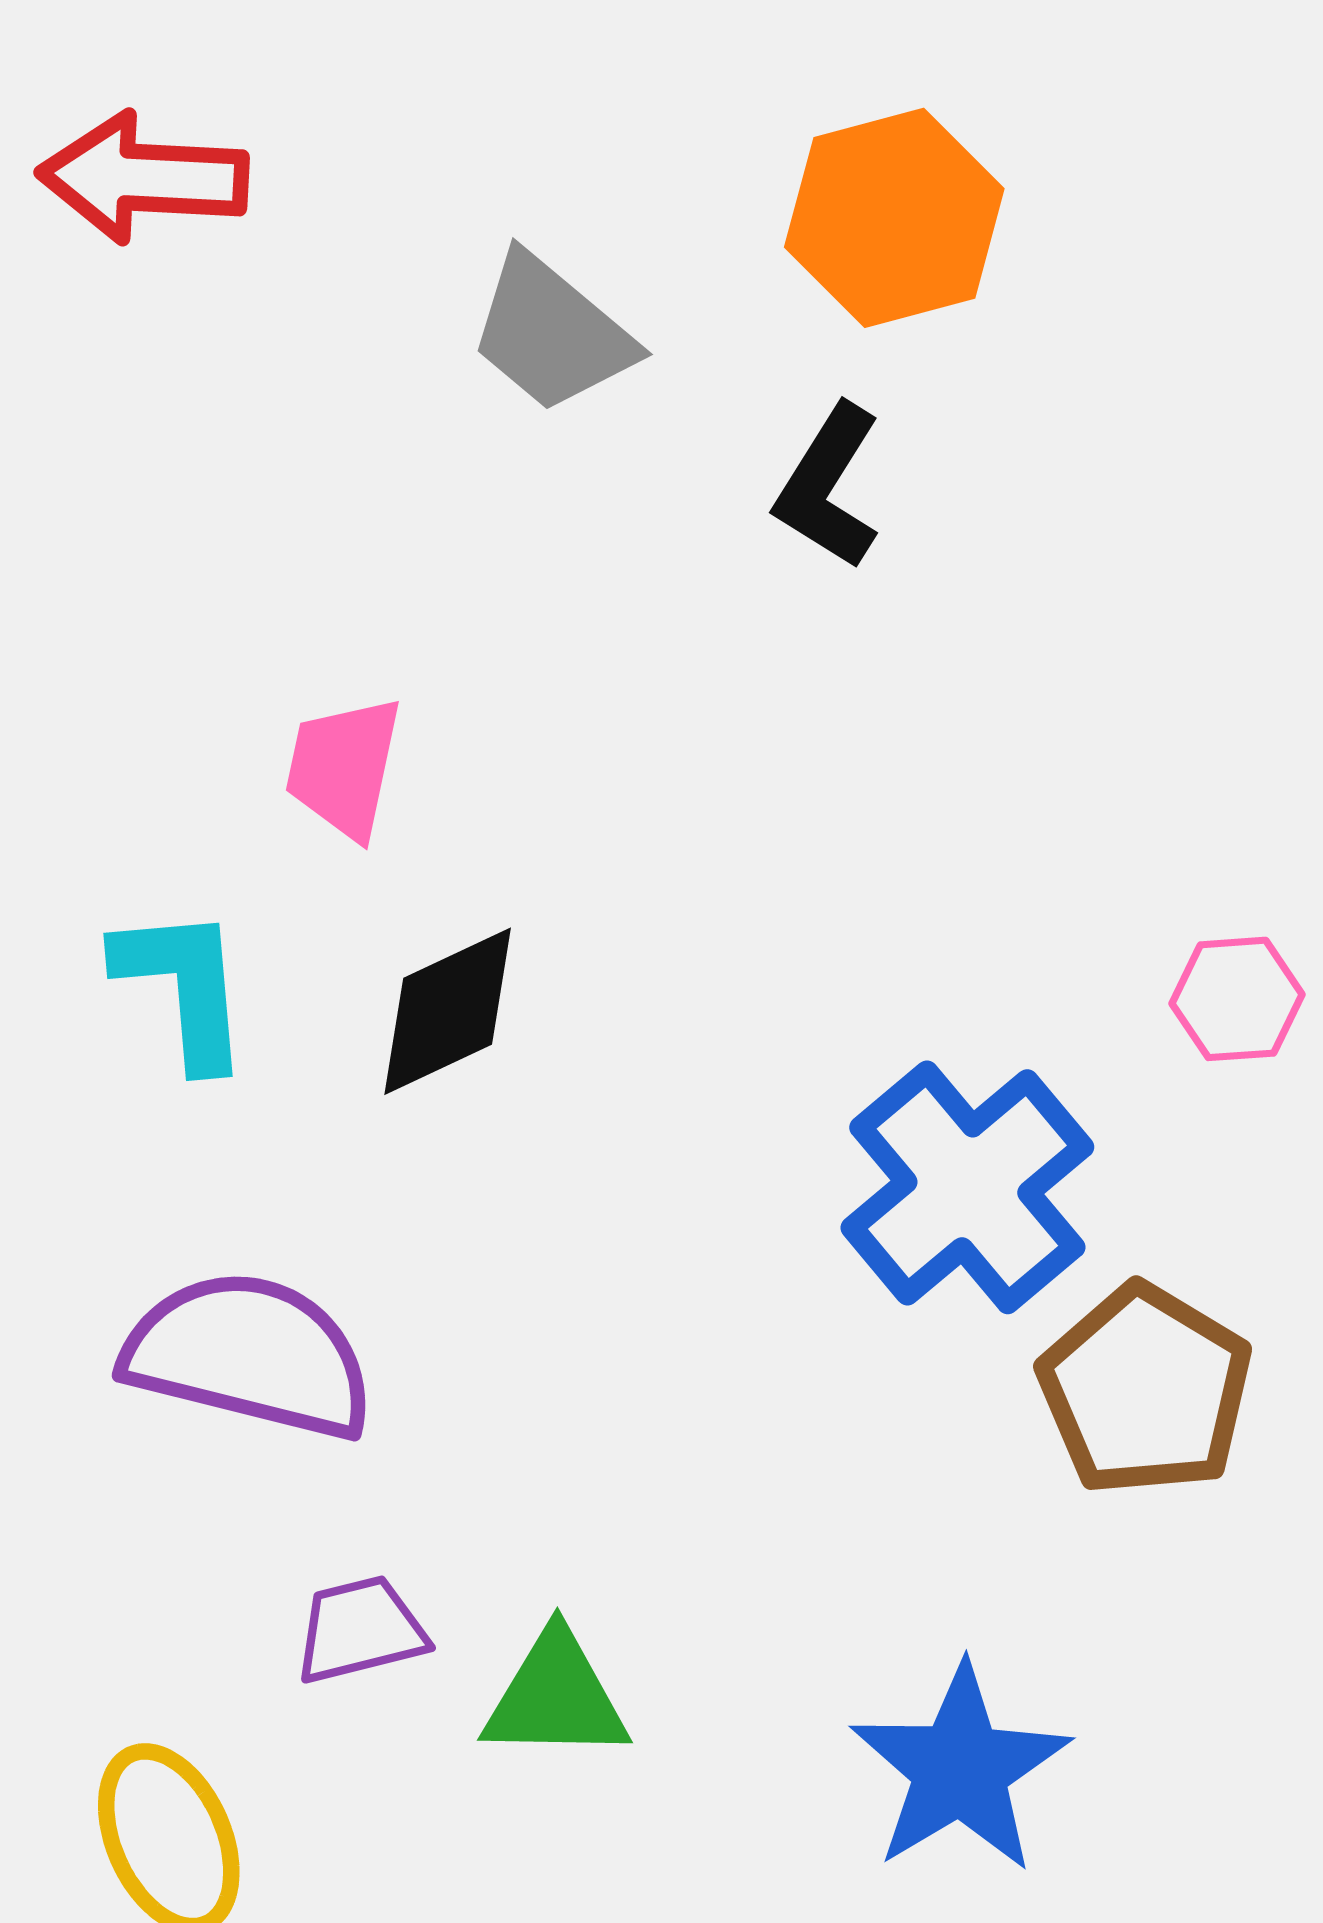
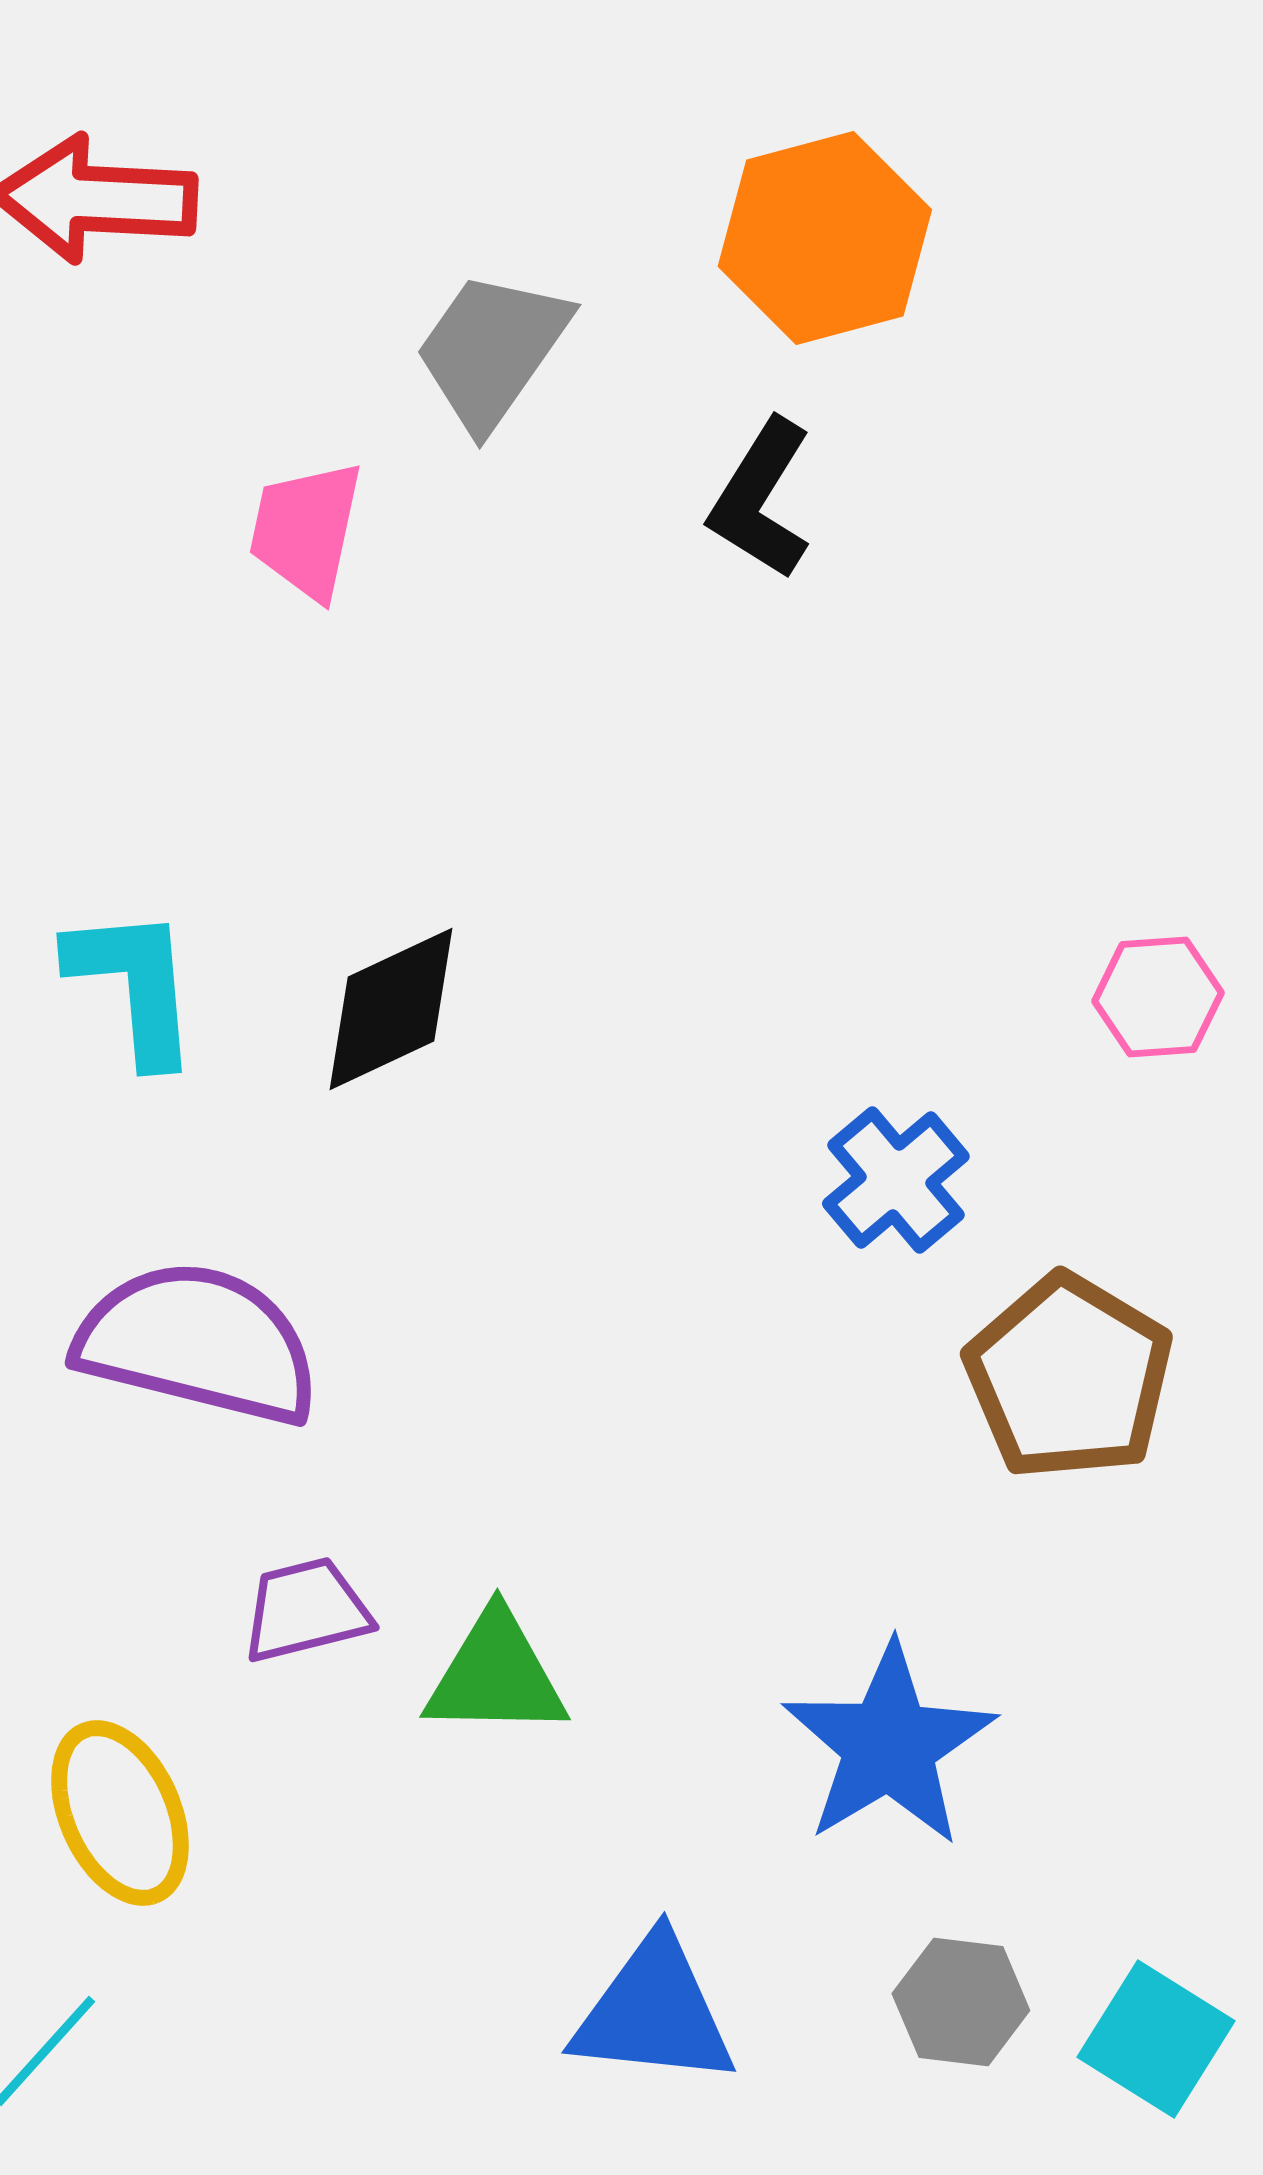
gray trapezoid: (552, 333) -> (492, 350), turned 85
pink trapezoid: (344, 767) -> (306, 530), moved
blue cross: (967, 1187) -> (896, 1180), size x0.6

